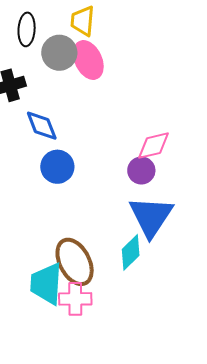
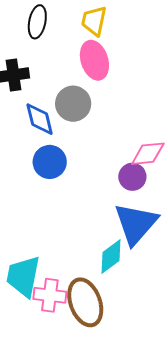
gray circle: (59, 53) -> (73, 104), moved
brown ellipse: (75, 262) -> (85, 302), moved

